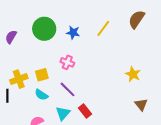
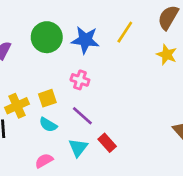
blue star: (73, 33) -> (85, 40), size x1.5
yellow star: (133, 74) -> (167, 55), moved

